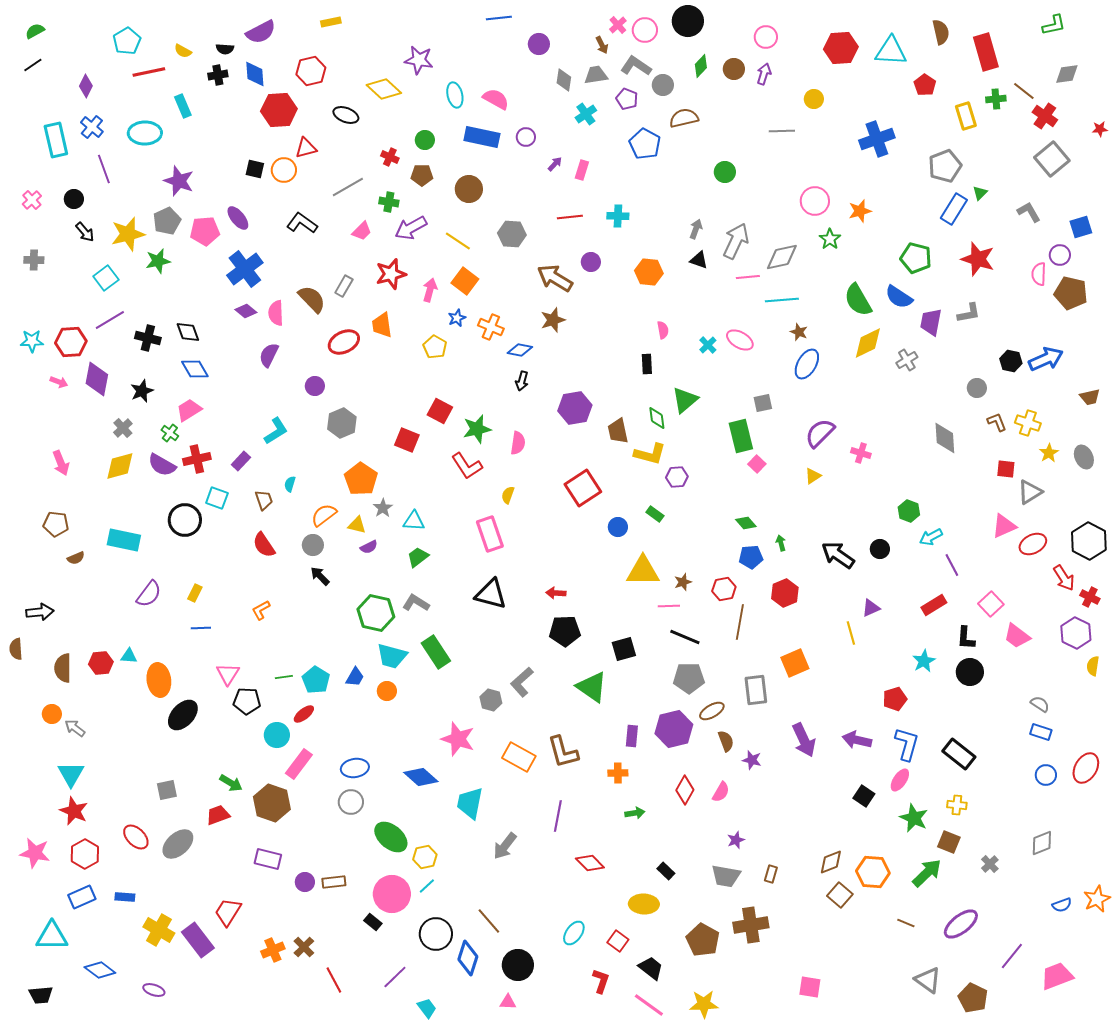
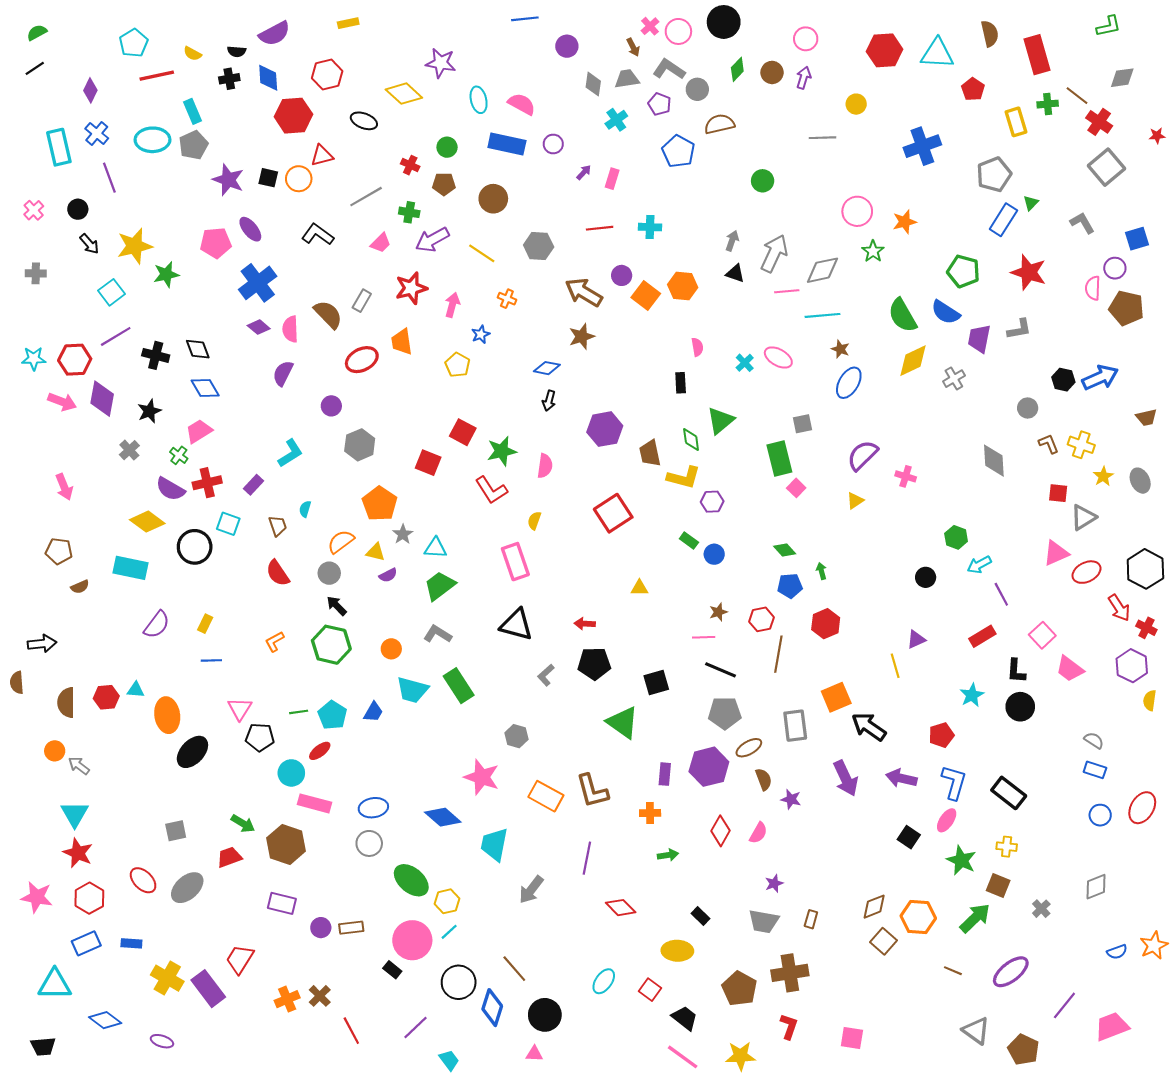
purple star: (179, 181) -> (228, 180), moved
gray pentagon: (167, 221) -> (194, 145), moved
orange square: (465, 281) -> (646, 295), moved
orange cross: (491, 327) -> (507, 299), moved, size x0.7
pink arrow: (59, 382) -> (62, 402), size x1.5
yellow diamond: (120, 466) -> (147, 522), moved, turned 52
blue circle: (618, 527) -> (714, 554), moved
black arrow: (838, 555) -> (869, 727), moved
green trapezoid: (418, 557) -> (440, 586), size x1.4
yellow triangle: (643, 571) -> (639, 588), moved, size x0.5
green hexagon: (376, 613) -> (331, 645), moved
gray L-shape: (522, 682) -> (546, 675), moved, size x0.7
orange circle: (387, 691) -> (391, 649), moved
pink rectangle: (299, 764) -> (314, 803), turned 68
red L-shape: (601, 981) -> (789, 1026), moved

